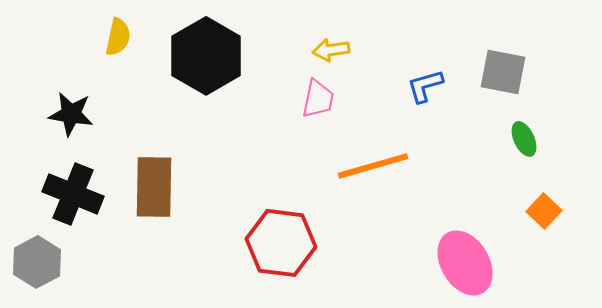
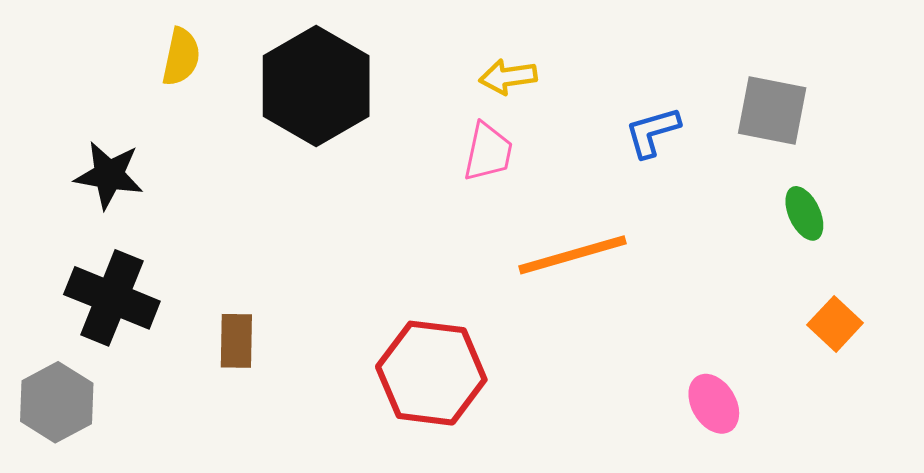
brown rectangle: (154, 187) -> (236, 341), moved, size x0.6
pink ellipse: (465, 263) -> (714, 404), size x0.6

